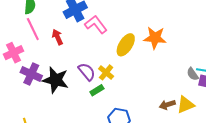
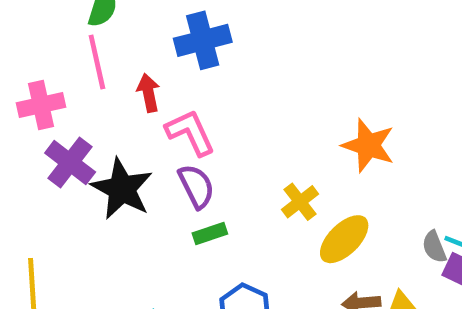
pink L-shape: (96, 24) -> (190, 132), moved
yellow ellipse: (126, 45) -> (344, 239), moved
yellow cross: (106, 72) -> (300, 202), moved

